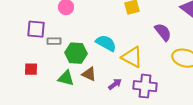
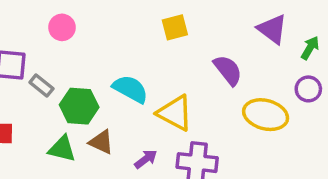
gray rectangle: (54, 41) -> (41, 86), turned 40

